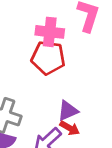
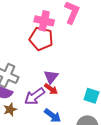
purple triangle: (68, 111) -> (51, 77), turned -35

